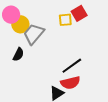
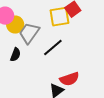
yellow square: (65, 20) -> (60, 17), size x1.5
black line: (72, 66) -> (53, 48), moved

